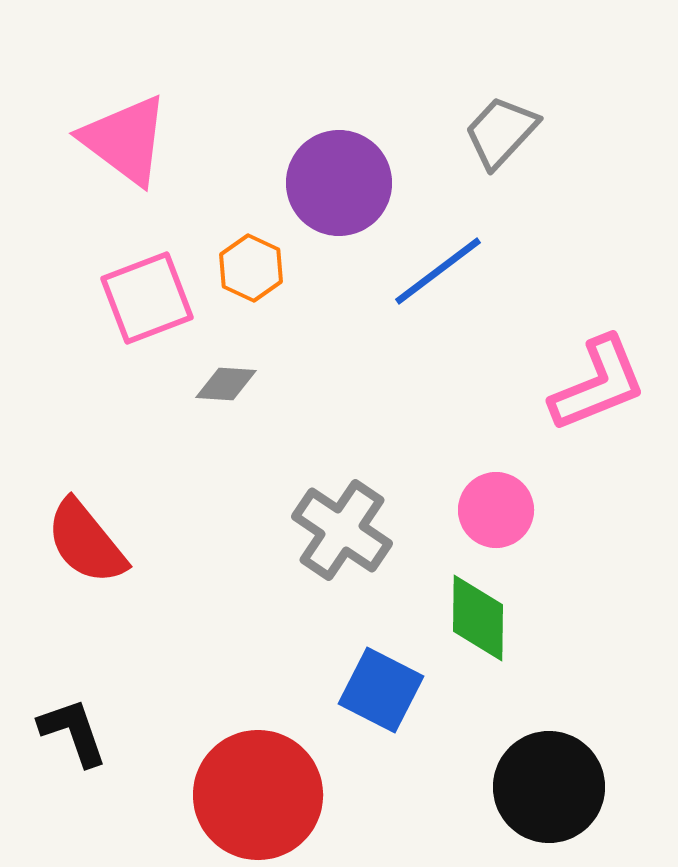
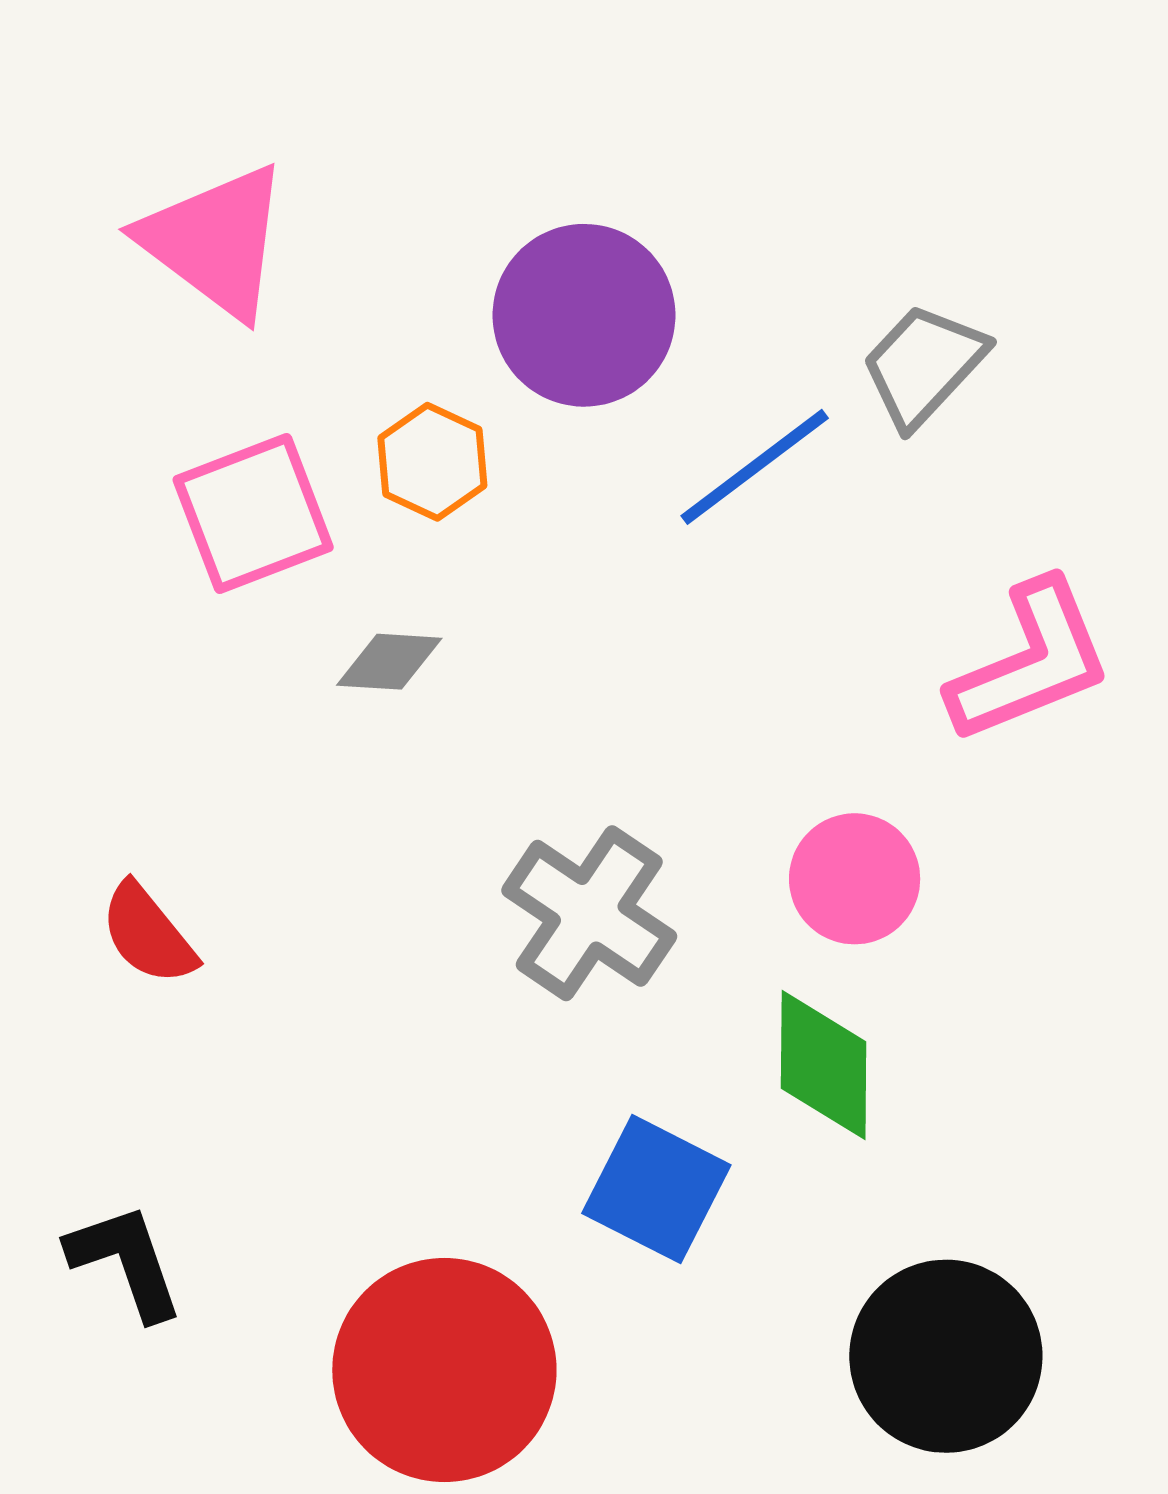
gray trapezoid: (501, 132) -> (924, 365), moved
red semicircle: (86, 542) -> (148, 934), size x0.7

